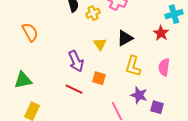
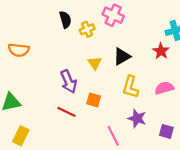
orange semicircle: (30, 32) -> (19, 50), turned 126
pink semicircle: (164, 67) -> (164, 88), turned 66
purple square: (157, 107) -> (166, 131), moved

